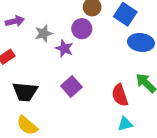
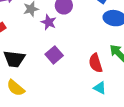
cyan triangle: (125, 124) -> (100, 88), turned 40

